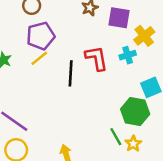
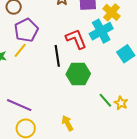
cyan cross: (128, 55) -> (101, 31), size x1.6
yellow line: (39, 58) -> (20, 50), moved
green hexagon: (135, 112) -> (78, 74), moved

